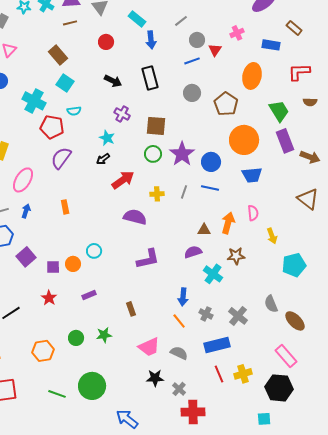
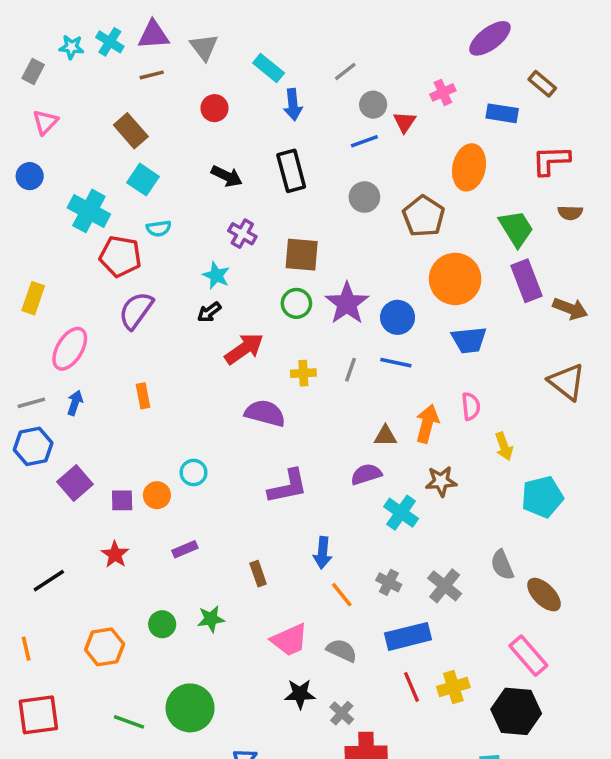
blue arrow: (183, 297) -> (323, 553), moved

